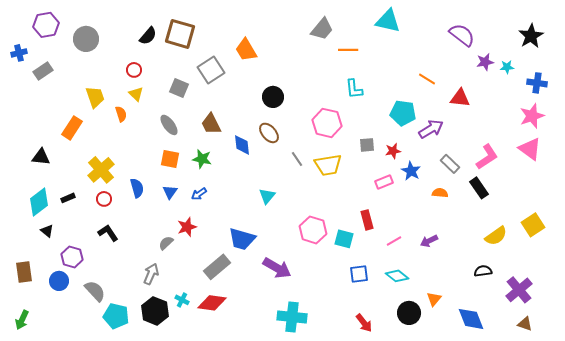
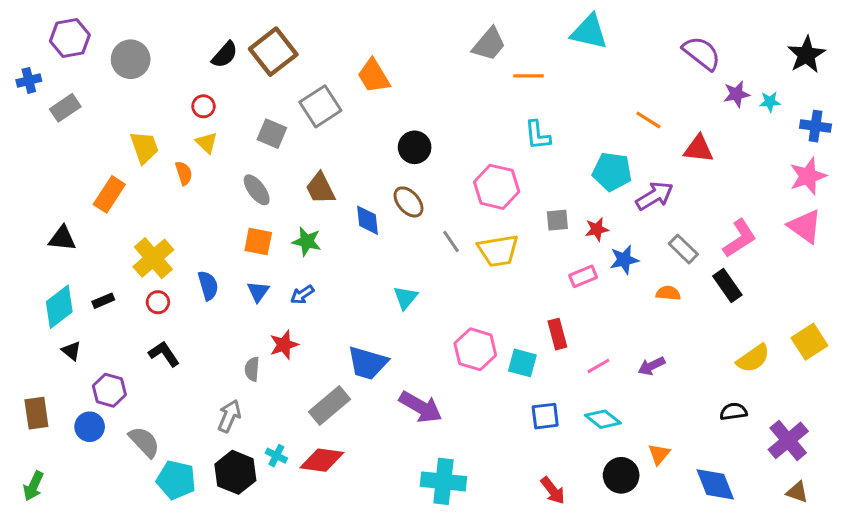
brown square: (180, 34) -> (273, 52), turned 36
blue star: (411, 171) -> (624, 260), turned 30
gray semicircle: (166, 243) -> (252, 369), turned -42

